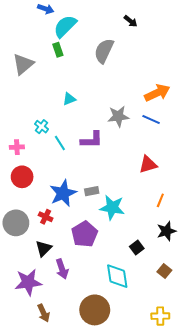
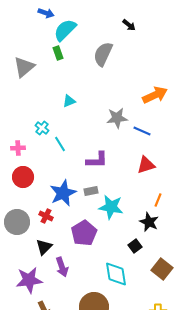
blue line: (151, 119) -> (142, 131), moved
purple L-shape: (92, 140) -> (97, 160), moved
black star: (166, 231) -> (149, 222), moved, turned -30
brown square: (164, 271) -> (162, 269), size x1.5

